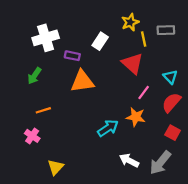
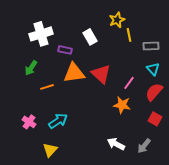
gray rectangle: (166, 30) -> (151, 46), moved
white rectangle: (100, 41) -> (90, 37), turned -63
red triangle: (132, 64) -> (101, 74), moved
orange line: (43, 110) -> (47, 87), moved
cyan arrow: (108, 128) -> (58, 121), moved
gray arrow: (160, 163) -> (144, 146), size x0.7

